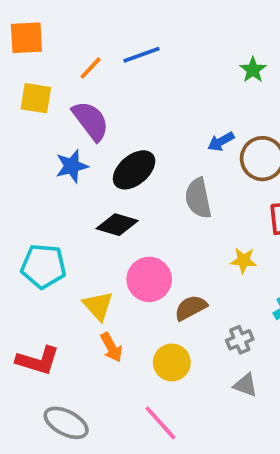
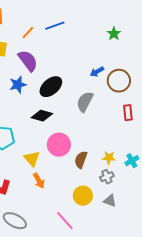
gray semicircle: (198, 198) -> (85, 102), turned 40
yellow star: (244, 261) -> (109, 158), moved
brown semicircle: (191, 308) -> (81, 160), turned -42
yellow circle: (172, 362) -> (83, 196), moved

